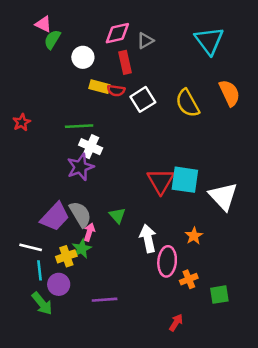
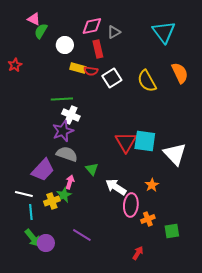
red star: (22, 122) -> (15, 65), moved
gray semicircle: (80, 214) -> (67, 154), moved, turned -40
white arrow: (148, 238) -> (116, 187), turned -45
purple circle: (59, 284) -> (46, 243), moved
purple line: (105, 300) -> (82, 235), turned 36

